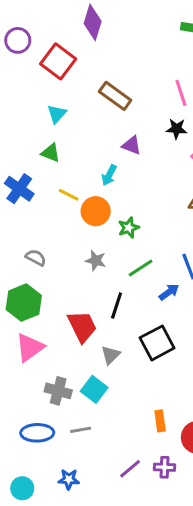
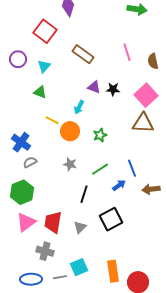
purple circle: (18, 40) -> (18, 59), moved
black star: (176, 129) -> (113, 89), moved
blue cross: (19, 189) -> (21, 142), moved
green star: (129, 228) -> (100, 135), moved
gray semicircle: (36, 258) -> (30, 162), turned -56
red trapezoid: (82, 326) -> (53, 222), moved, turned -145
cyan square: (94, 389) -> (79, 267), moved, turned 30
orange rectangle: (160, 421) -> (113, 271), size x1.5

